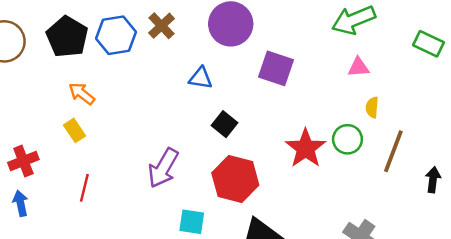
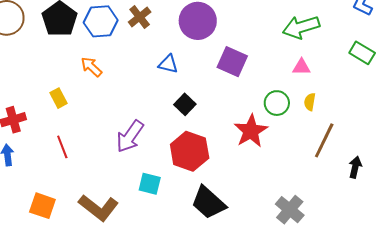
orange arrow: (82, 94) -> (91, 67), moved
green circle: (347, 139) -> (277, 103), moved
red line: (84, 188) -> (62, 147), turned -40

